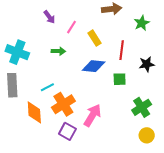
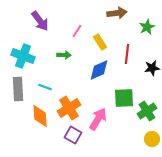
purple arrow: (49, 17) -> (40, 21), moved, size x1.5
blue diamond: (94, 66) -> (99, 70), turned -30
green square: (120, 79) -> (124, 98), moved, size x1.5
cyan line: (47, 87) -> (45, 87), moved, turned 48

